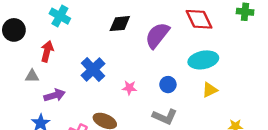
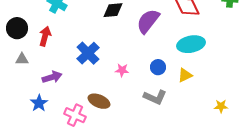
black circle: (14, 30) -> (17, 28), moved
gray triangle: (32, 76) -> (22, 59), moved
yellow triangle: (210, 90) -> (185, 75), moved

